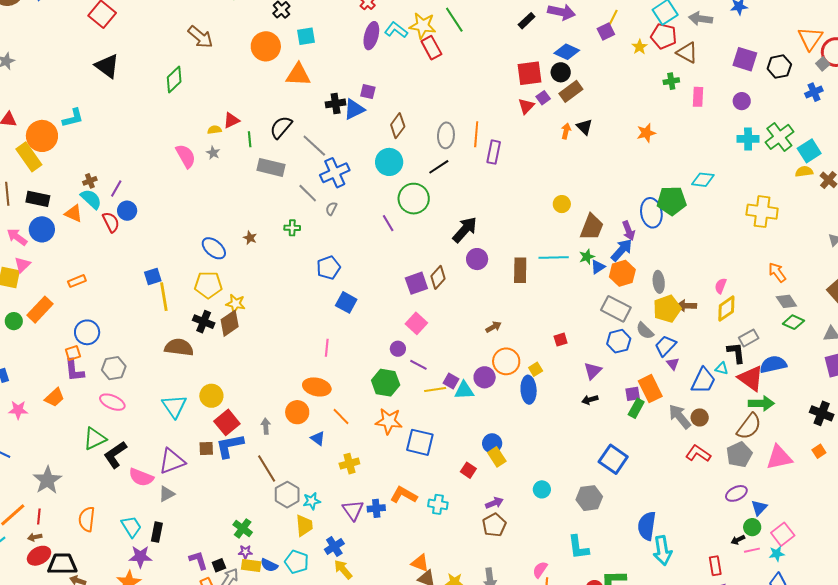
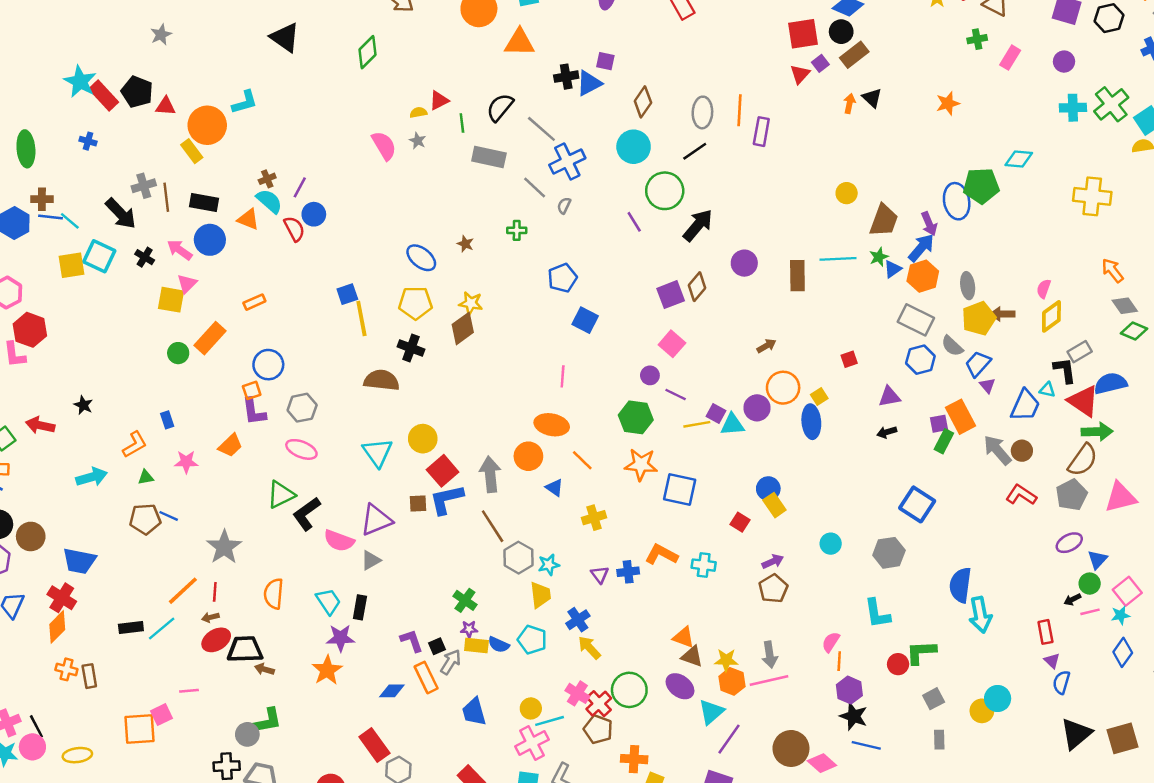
pink rectangle: (698, 97) -> (1010, 58), turned 30
yellow rectangle: (29, 157) -> (192, 151), size x0.7
black arrow: (465, 230) -> (698, 225), moved
yellow star: (236, 304) -> (471, 303), moved
brown diamond: (230, 323) -> (463, 328), moved
purple triangle: (593, 371) -> (889, 397), turned 36
gray arrow: (266, 426) -> (490, 474), size x1.8
purple triangle: (353, 510) -> (600, 575), size x0.7

